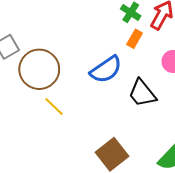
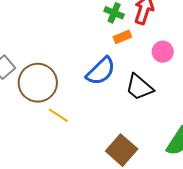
orange rectangle: (135, 39) -> (122, 37), turned 48

